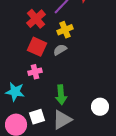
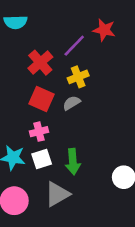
white square: (37, 117) -> (42, 159), moved
gray triangle: (62, 120) -> (57, 194), moved

